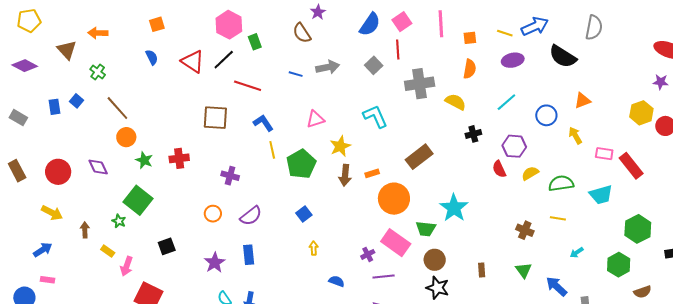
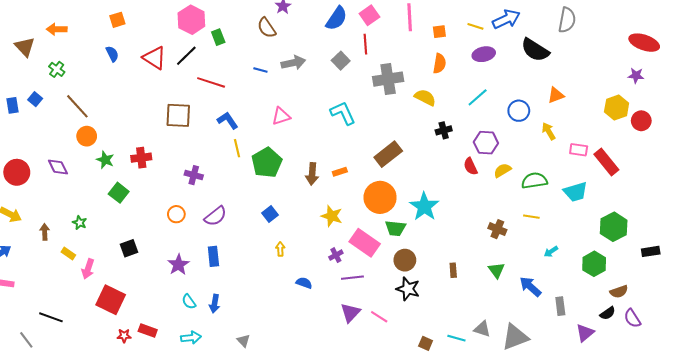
yellow star: (340, 146) -> (332, 216), moved, turned -30
orange circle: (394, 199) -> (380, 197), moved
green square: (138, 200) -> (119, 193), moved, size x0.7

